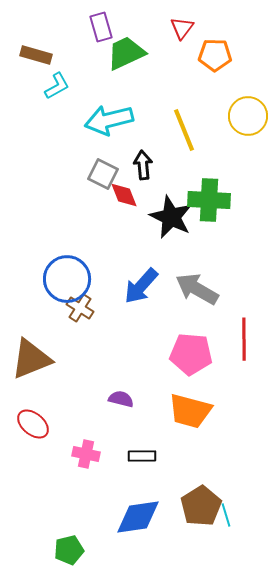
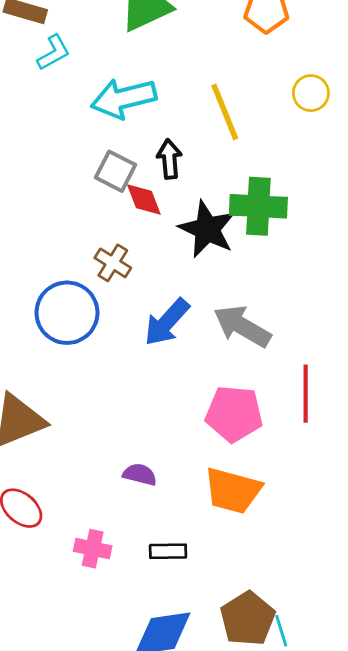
yellow circle: (248, 116) -> (311, 93), size x0.7
brown cross: (80, 308) -> (113, 263), moved

